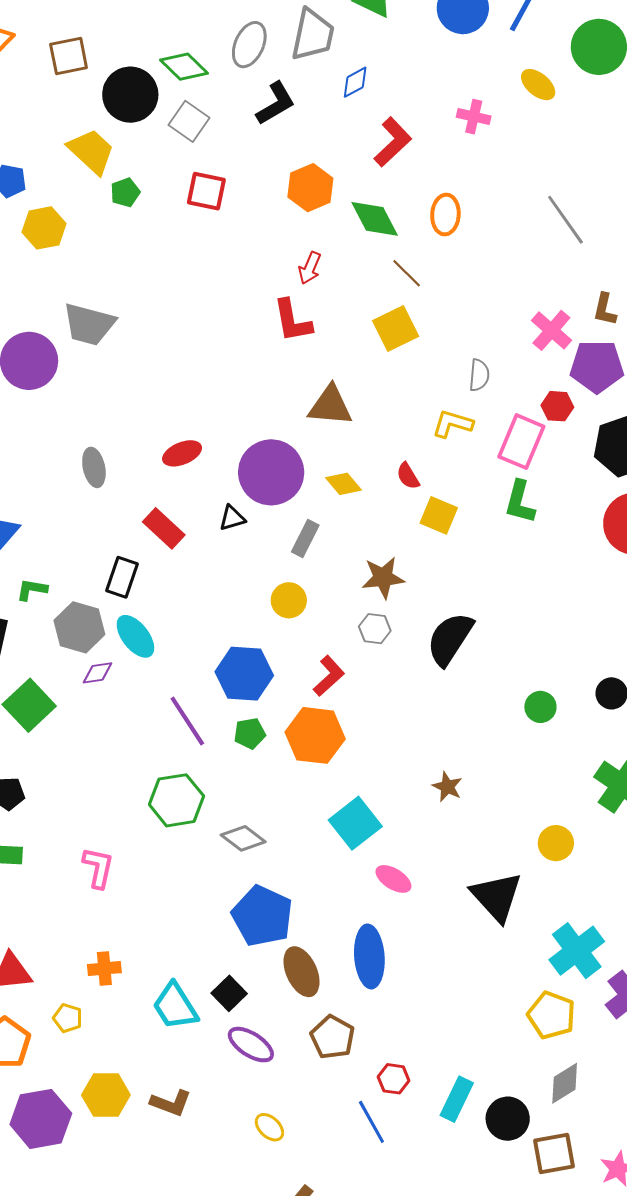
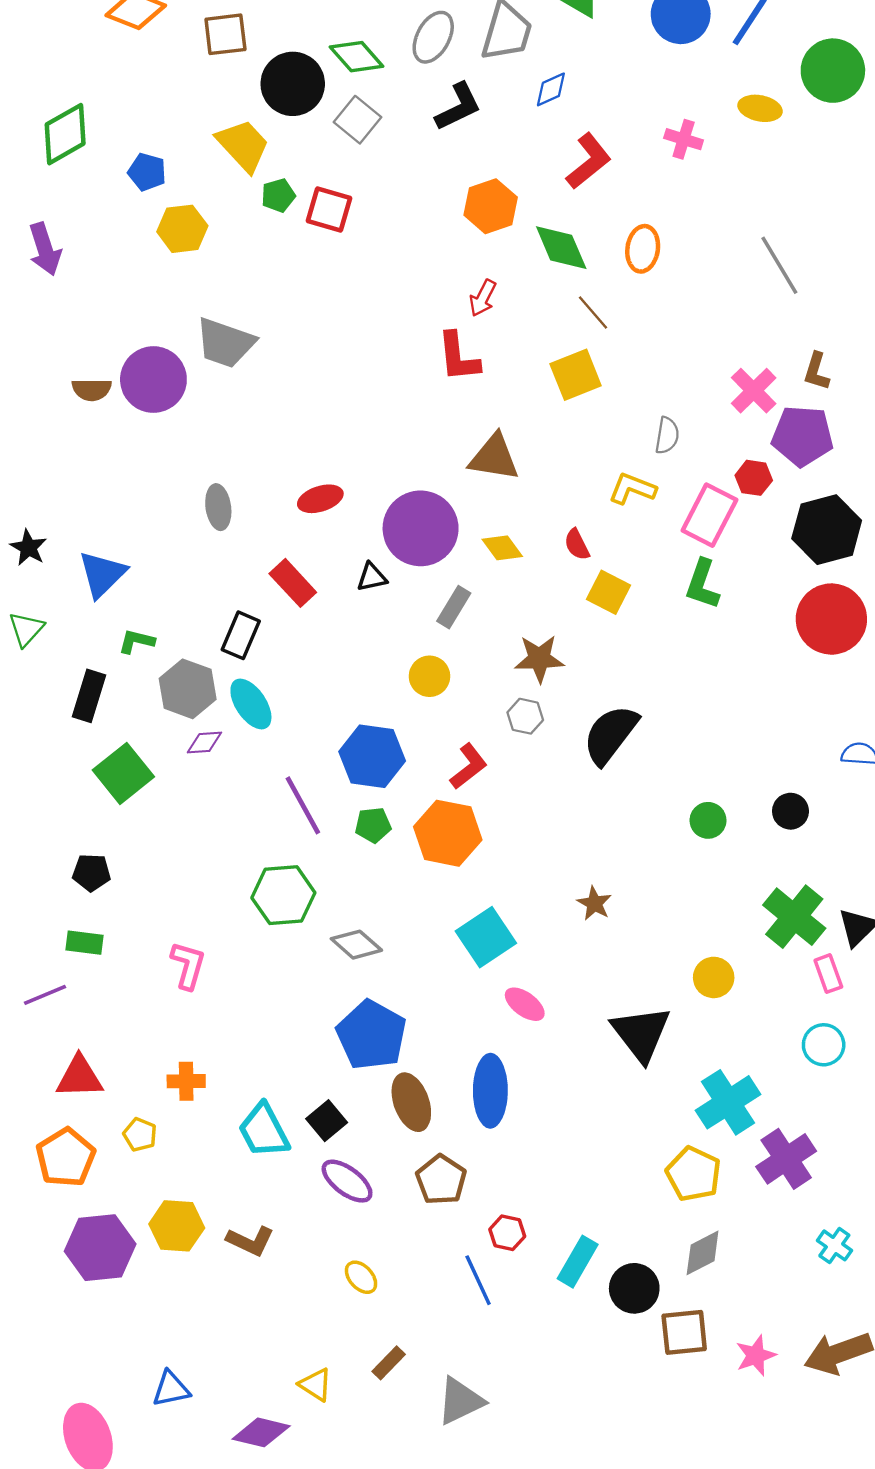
yellow ellipse: (538, 85) -> (760, 108), turned -33
red square: (206, 191) -> (329, 210), moved

